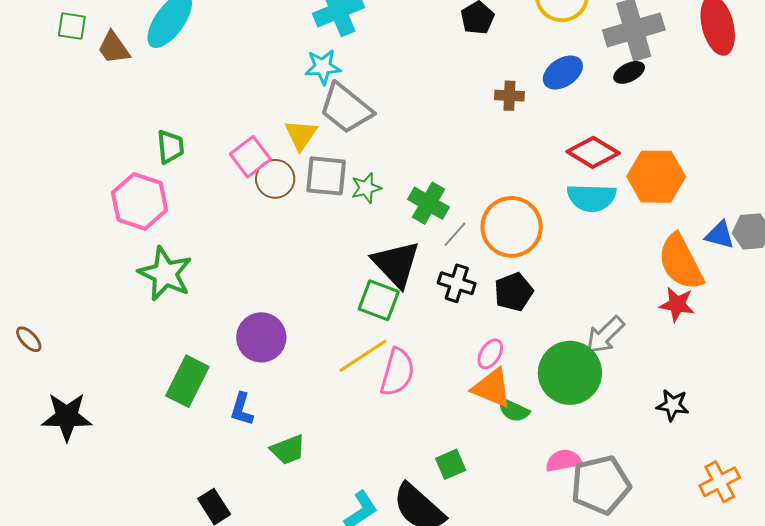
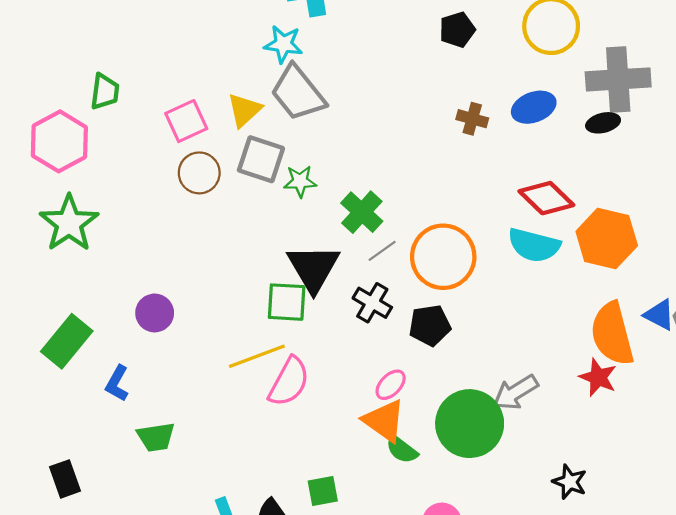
brown circle: (275, 179) -> (199, 173), moved
green square: (379, 300) -> (287, 302), turned -30
purple circle: (261, 337) -> (155, 313), size x0.7

